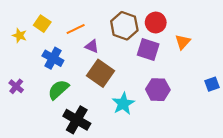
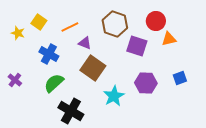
red circle: (156, 23) -> (156, 21), moved
orange triangle: (183, 42) -> (169, 39), turned 35
blue square: (212, 84) -> (180, 78), moved

